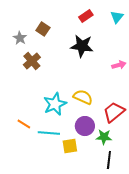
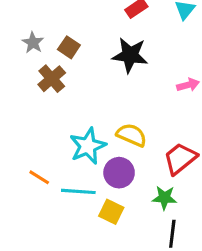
brown square: (43, 29) -> (69, 47), moved
purple circle: (85, 126) -> (119, 173), moved
yellow square: (70, 146) -> (111, 212), turned 35

